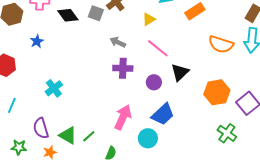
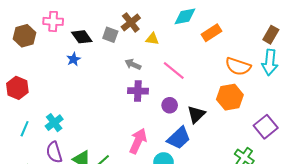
yellow triangle: (149, 19) -> (152, 39), moved, turned 40
blue star: (37, 41) -> (74, 59), moved
black triangle: (180, 72) -> (196, 114), moved
cyan cross: (54, 88) -> (54, 123), moved
orange hexagon: (217, 92) -> (230, 97), moved

